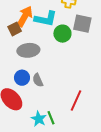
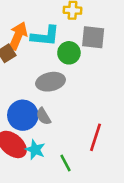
gray ellipse: (28, 50) -> (51, 82), moved
blue circle: (22, 78) -> (23, 115), size x1.5
cyan star: (39, 119) -> (35, 150), moved

